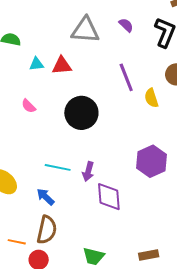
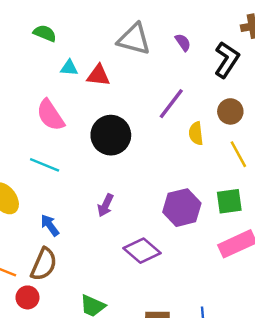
purple line: (126, 77) -> (171, 104), turned 48
pink semicircle: (29, 106) -> (50, 115), size x1.8
cyan line: (58, 167) -> (45, 165), moved
purple diamond: (109, 197) -> (142, 251), moved, turned -56

